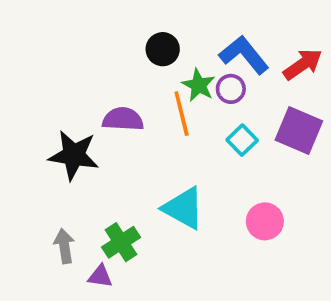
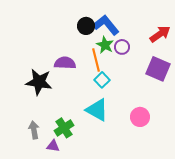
blue L-shape: (244, 55) -> (106, 25), moved
cyan square: (242, 140) -> (102, 80), moved

